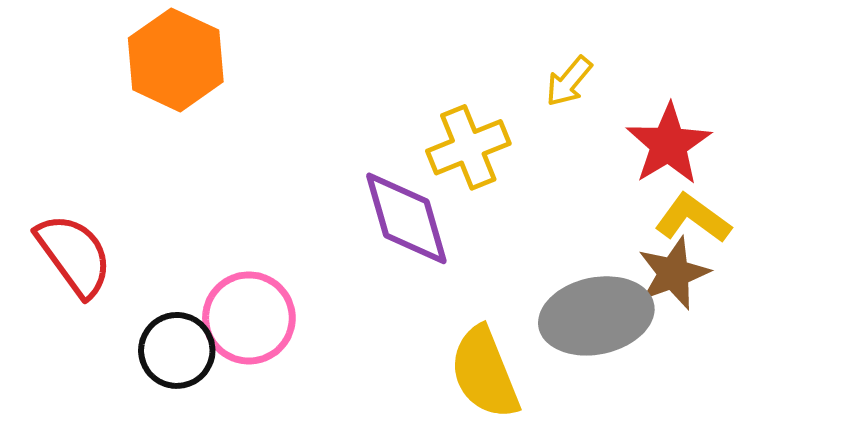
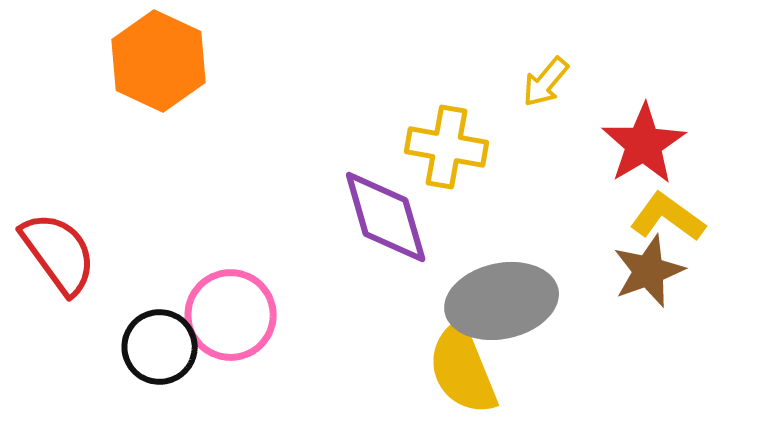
yellow cross: (468, 147) -> (447, 147), turned 32
gray ellipse: (596, 316) -> (502, 301), moved

